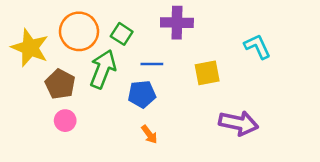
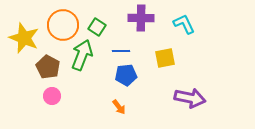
cyan L-shape: (257, 46) -> (184, 24), moved
blue pentagon: (142, 94) -> (126, 75), moved

